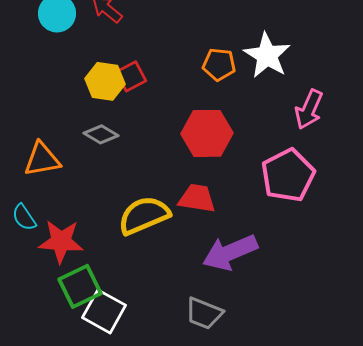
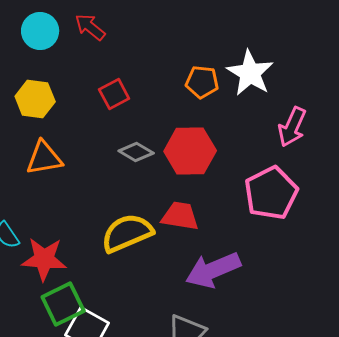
yellow hexagon: (105, 81) -> (35, 99), moved
gray diamond: (101, 134) -> (136, 152), moved
orange triangle: (42, 159) -> (44, 158), moved

